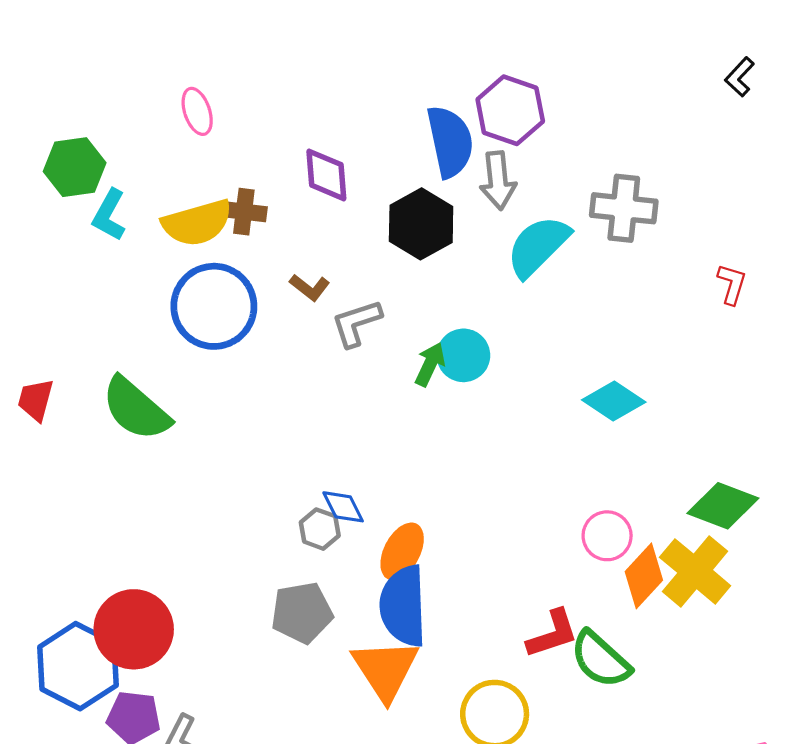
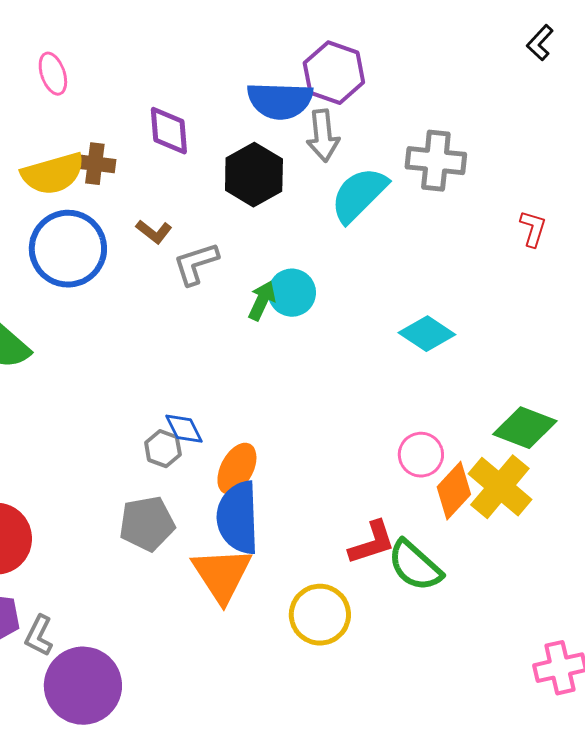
blue semicircle: (450, 141) -> (280, 101), turned 104

